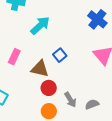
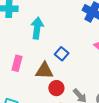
cyan arrow: (40, 25) -> (37, 28), turned -30

